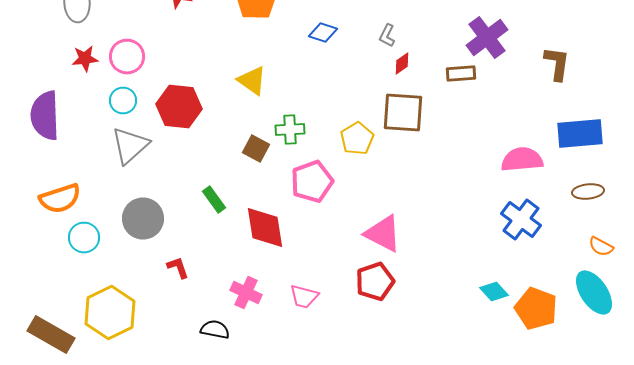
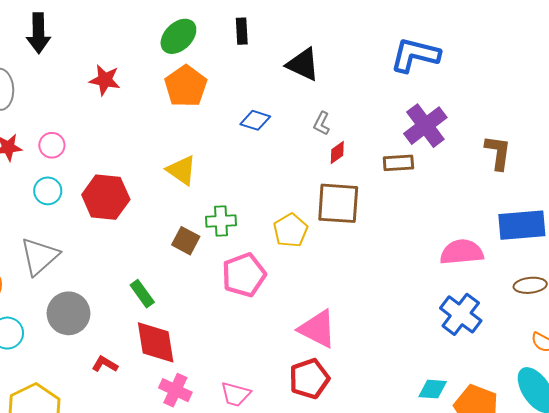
pink circle: (127, 56) -> (52, 145), size x0.7
gray triangle: (130, 146) -> (39, 256), moved
red diamond: (265, 228) -> (156, 342), moved
red L-shape: (178, 268) -> (105, 364), turned -40
cyan diamond: (494, 292) -> (433, 389), turned -44

